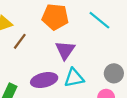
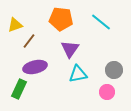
purple ellipse: (44, 80) -> (35, 67), moved

